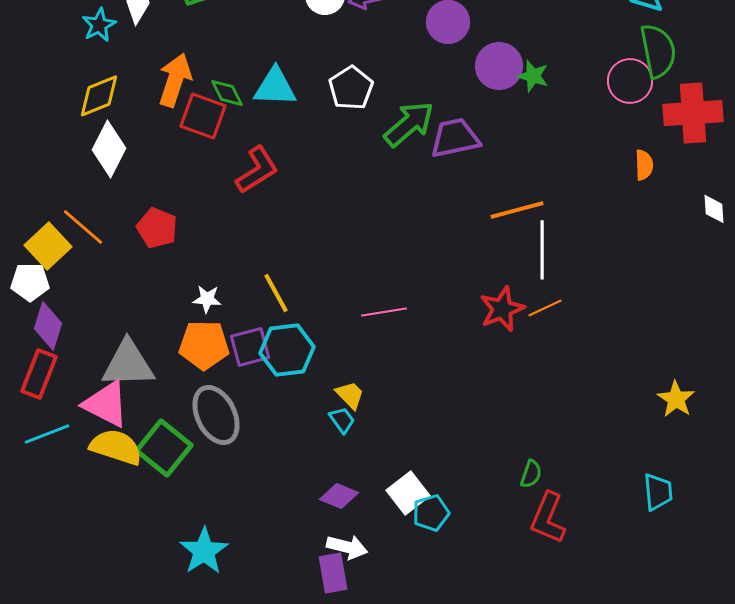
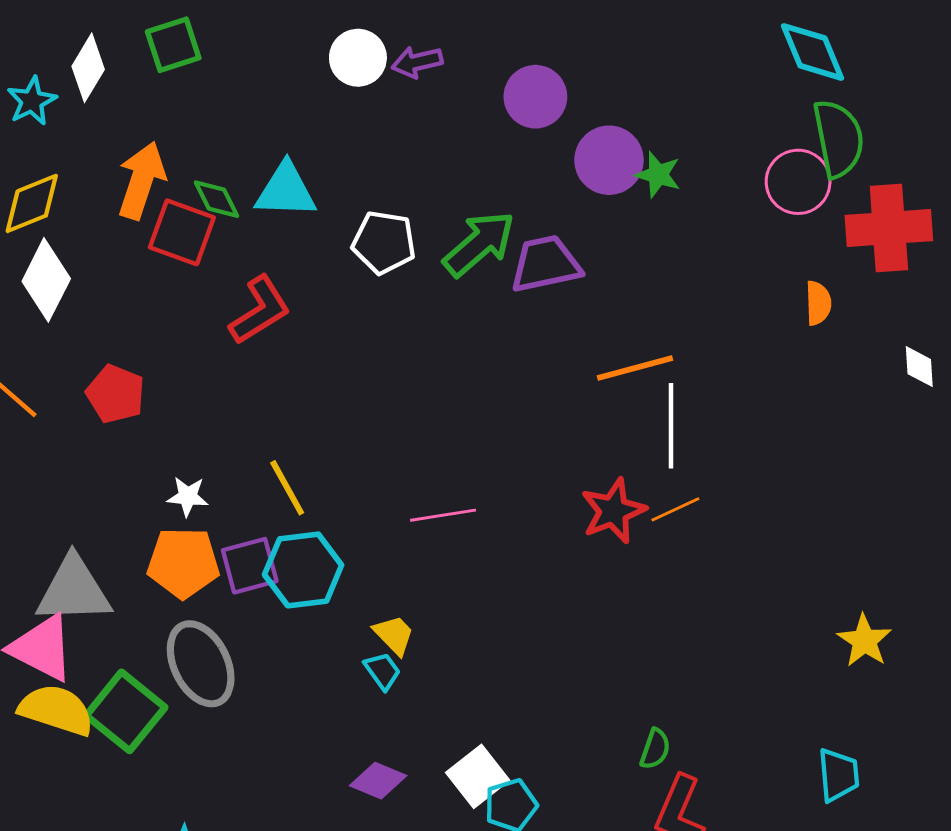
white pentagon: (351, 88) -> (384, 242), moved, turned -30

